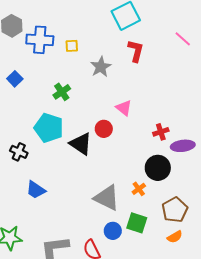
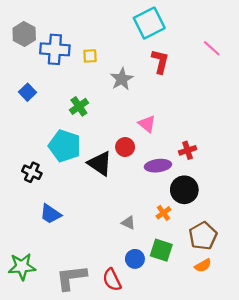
purple ellipse: (183, 146) -> (158, 166), moved
gray triangle: (107, 198) -> (128, 223), size x0.5

